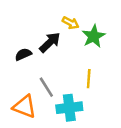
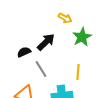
yellow arrow: (71, 23) -> (65, 18), moved
gray line: (46, 87) -> (41, 69), moved

